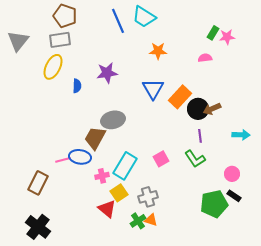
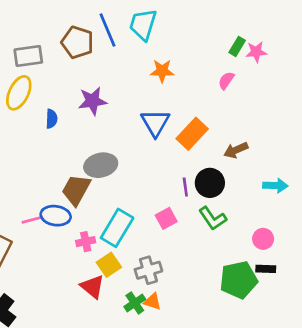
brown pentagon: (65, 16) -> (77, 42), moved
cyan trapezoid: (144, 17) -> (143, 25), turned 75
pink semicircle: (205, 58) -> (226, 81), turned -48
black circle: (198, 109) -> (210, 183), moved
purple line: (200, 136) -> (185, 187), moved
black rectangle: (234, 196) -> (266, 269), turned -32

